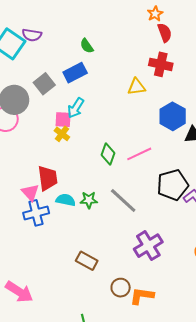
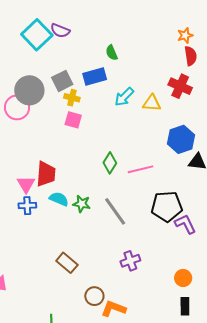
cyan arrow: (76, 108) -> (124, 97), moved
yellow cross: (62, 134) -> (72, 98), moved, turned -35
blue cross: (36, 213) -> (27, 206), size x0.7
purple cross: (148, 246) -> (130, 261), size x0.7

